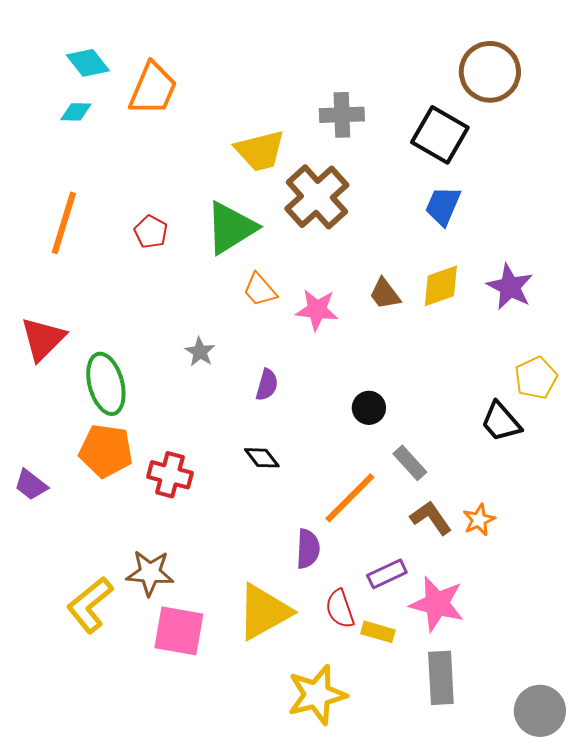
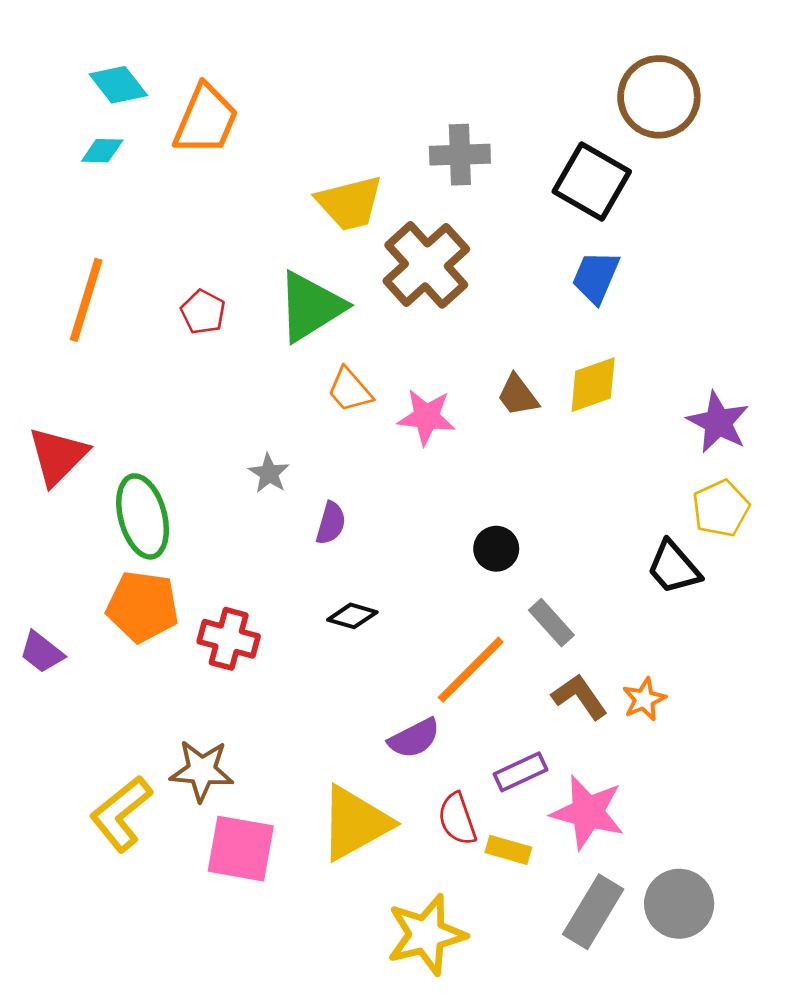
purple star: (510, 287) -> (718, 422), moved
purple semicircle: (267, 385) -> (331, 523), moved
black diamond: (262, 458) -> (352, 616), turned -36
purple semicircle: (308, 549) -> (414, 738), turned 60
gray rectangle: (441, 678) -> (593, 912), turned 34
gray circle: (540, 711) -> (679, 904), moved

